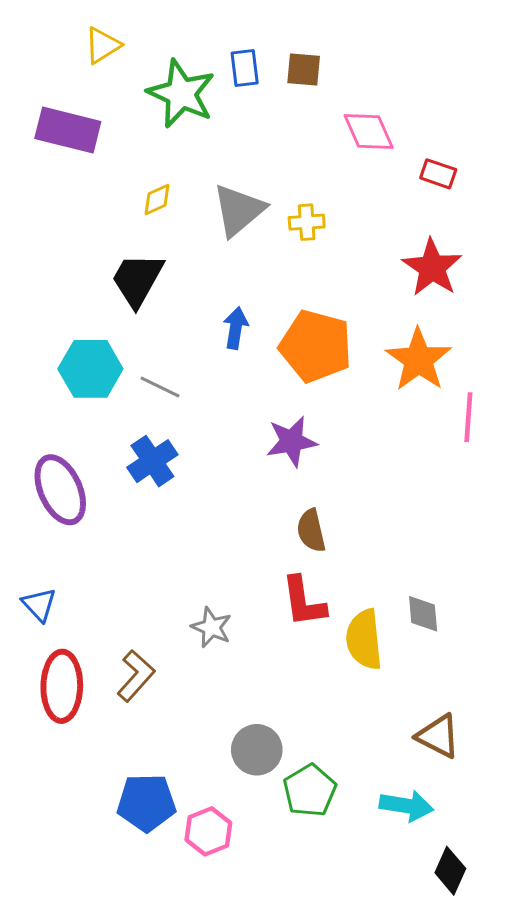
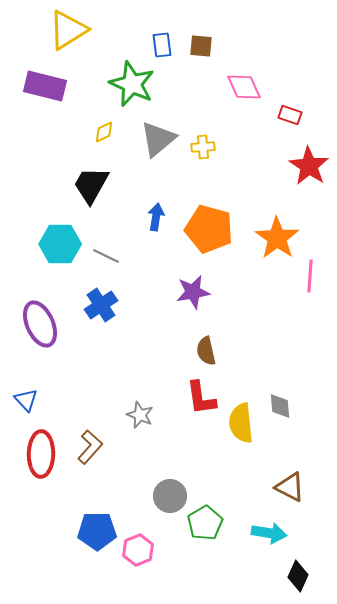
yellow triangle: (103, 45) -> (68, 30), size x1.6
green star: (181, 94) -> (132, 84), moved
red star: (432, 268) -> (309, 166), moved

